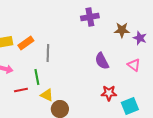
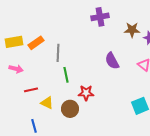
green line: (37, 77) -> (66, 75), moved
red star: (109, 93) -> (86, 93), moved
yellow triangle: (47, 95) -> (47, 103), moved

